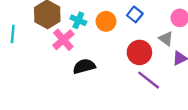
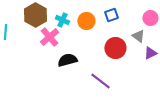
blue square: (135, 14) -> (111, 15), turned 32
purple line: (149, 80) -> (100, 81), moved

